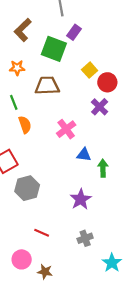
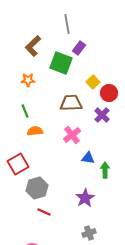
brown trapezoid: (47, 86) -> (71, 103), moved
orange semicircle: (25, 125) -> (35, 131), turned -77
red line: (42, 233) -> (44, 212), moved

